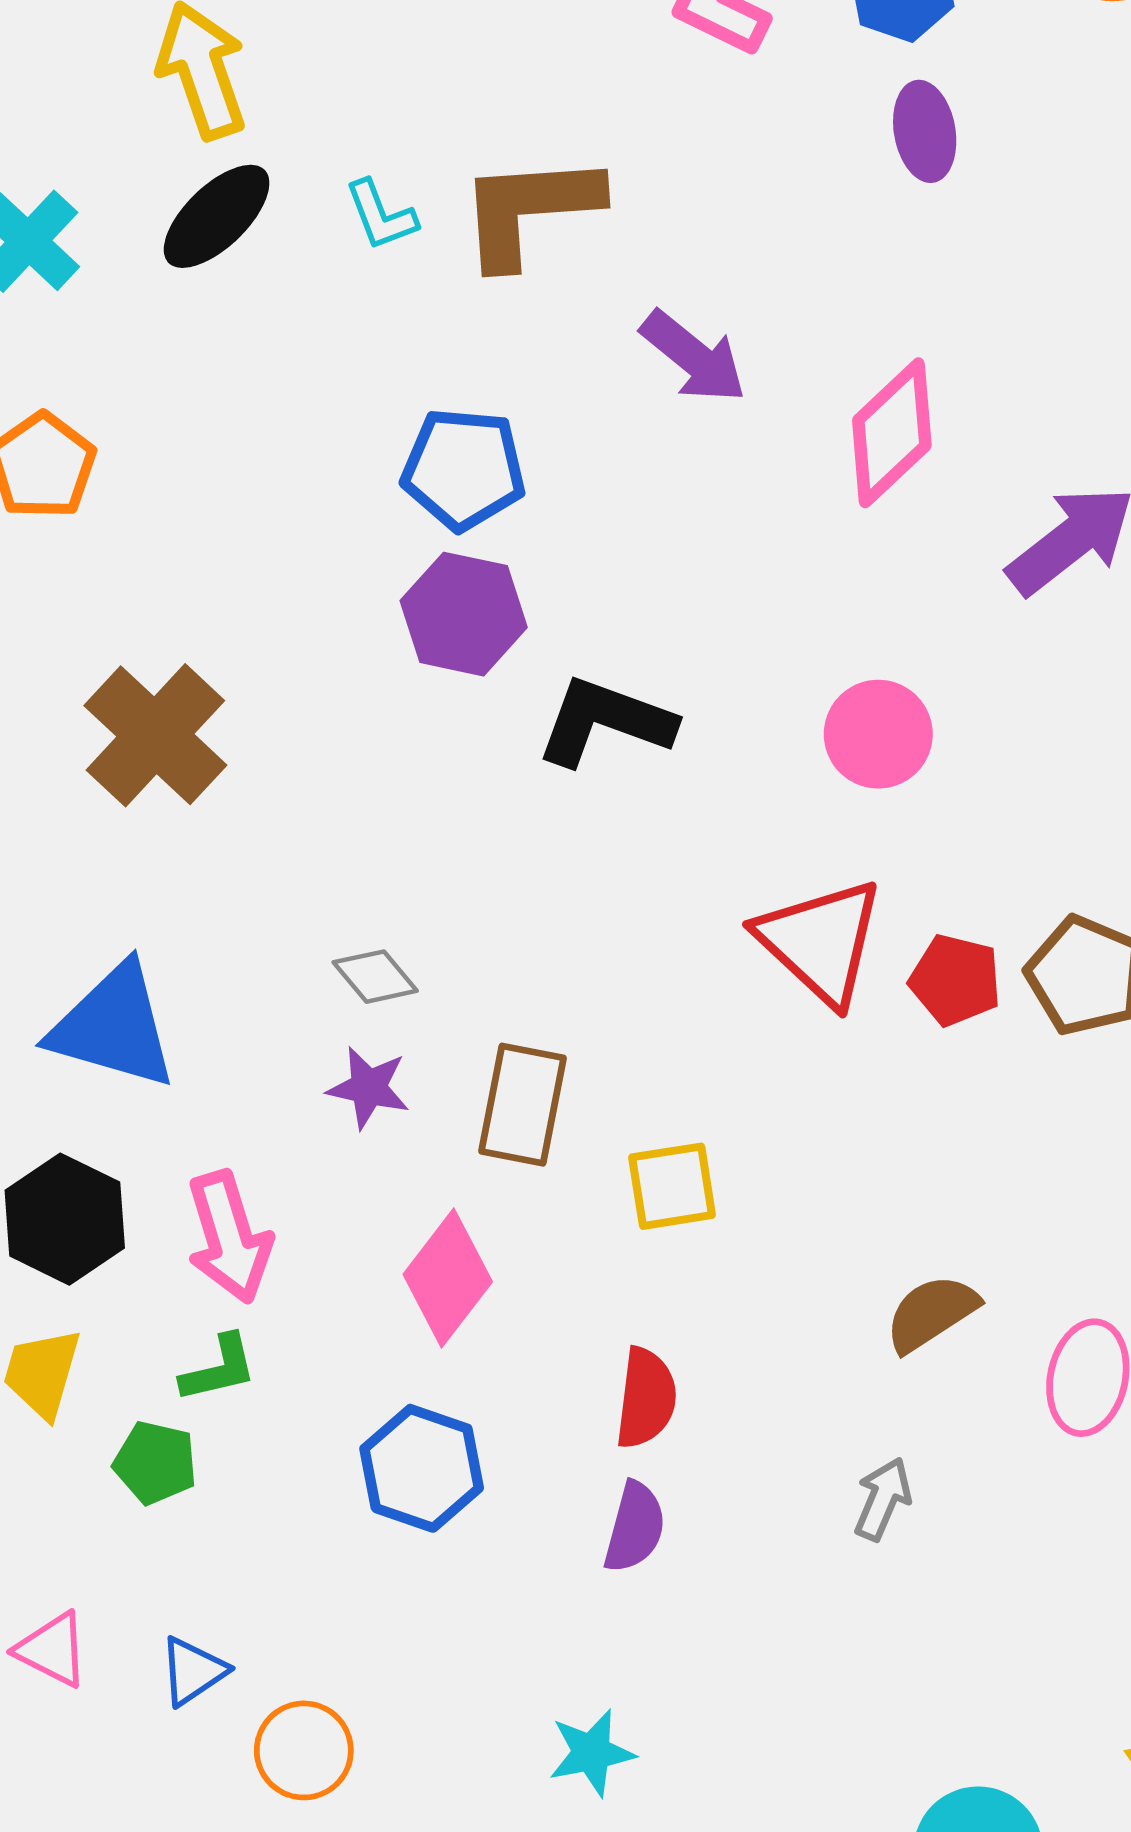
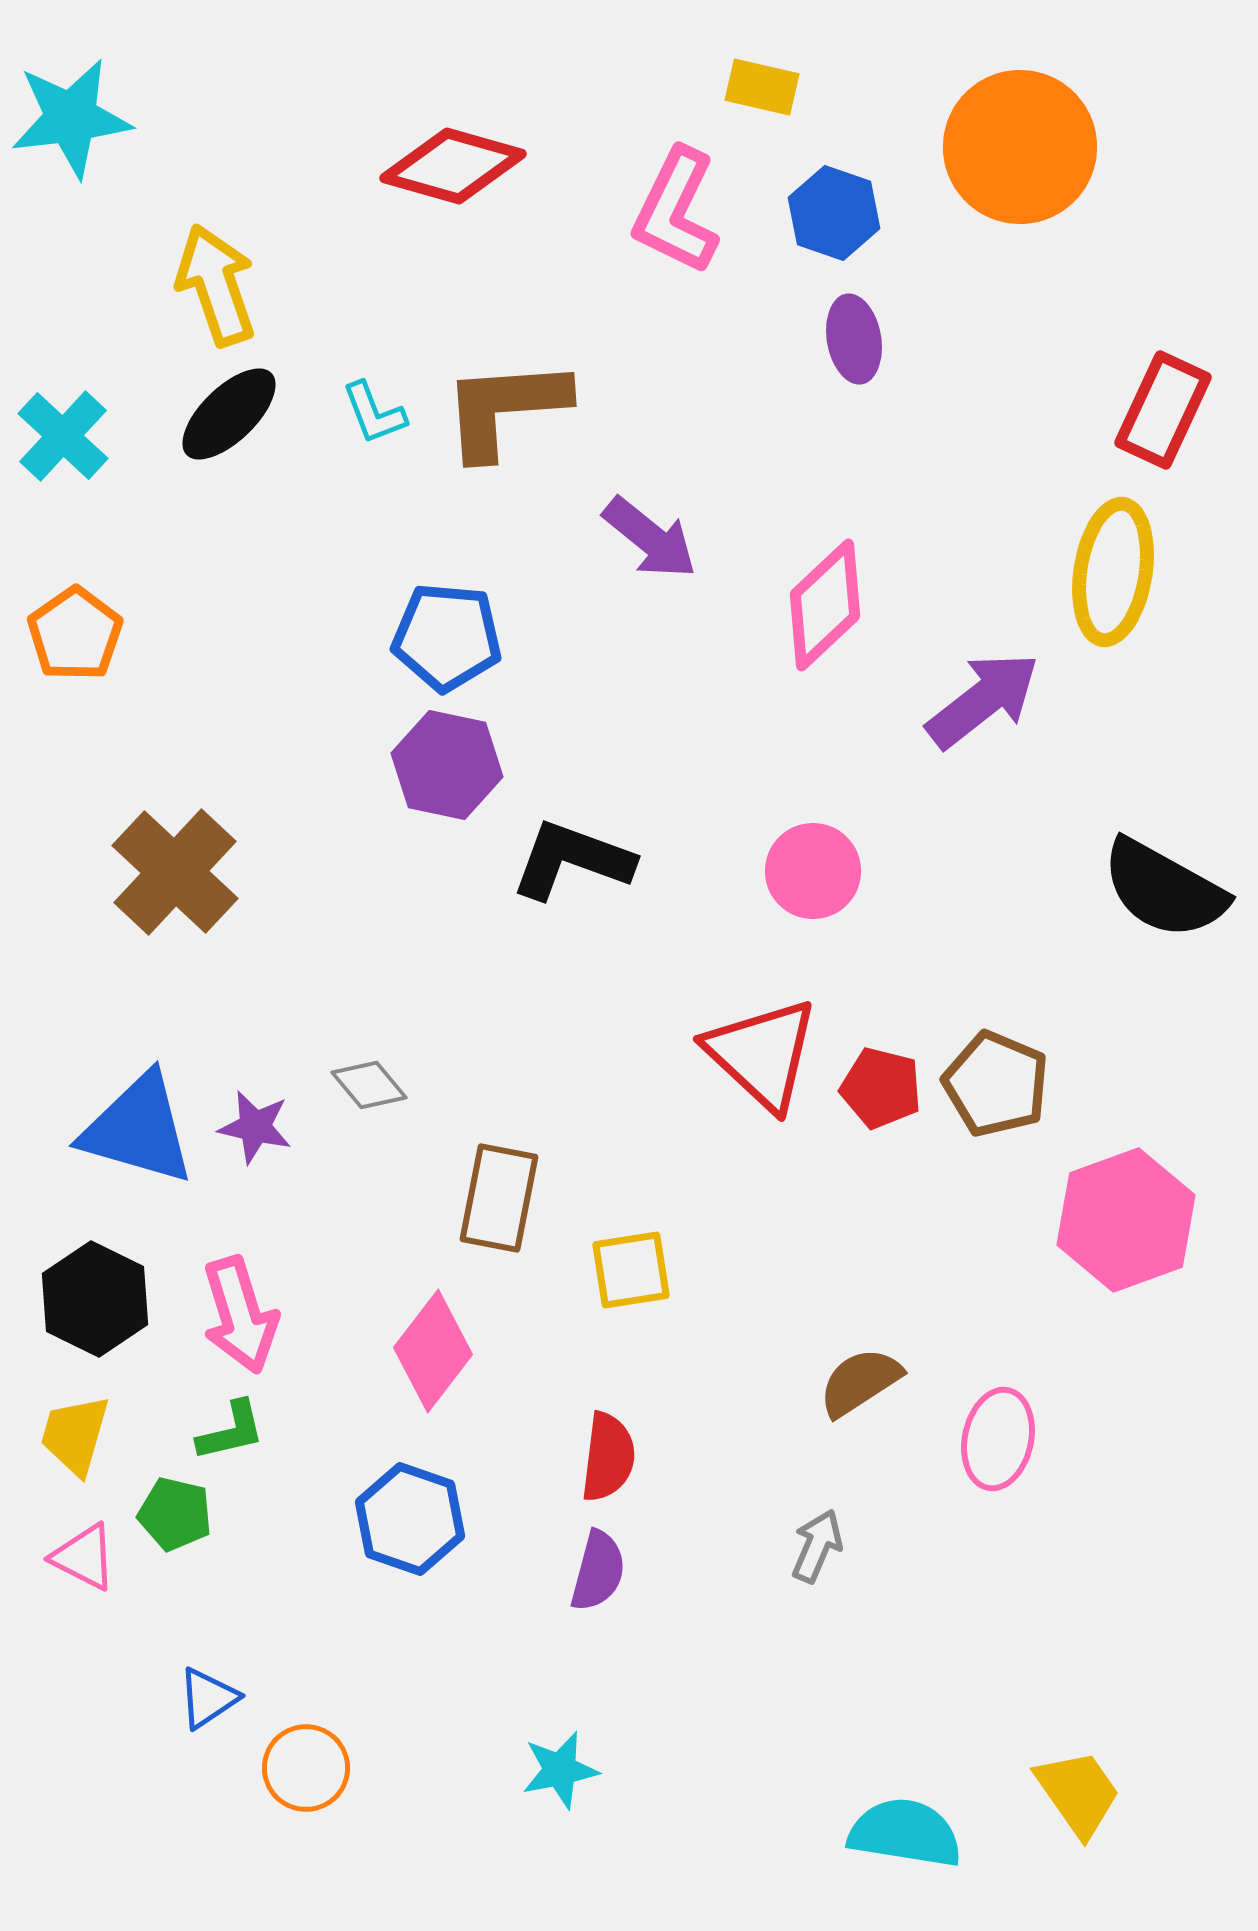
purple star: (368, 1088) -> (255, 1127), moved
pink triangle: (52, 1650) -> (84, 1557), moved

